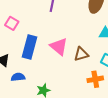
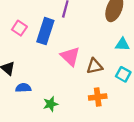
blue rectangle: (30, 47) -> (45, 31), moved
orange cross: (95, 79) -> (98, 97), moved

